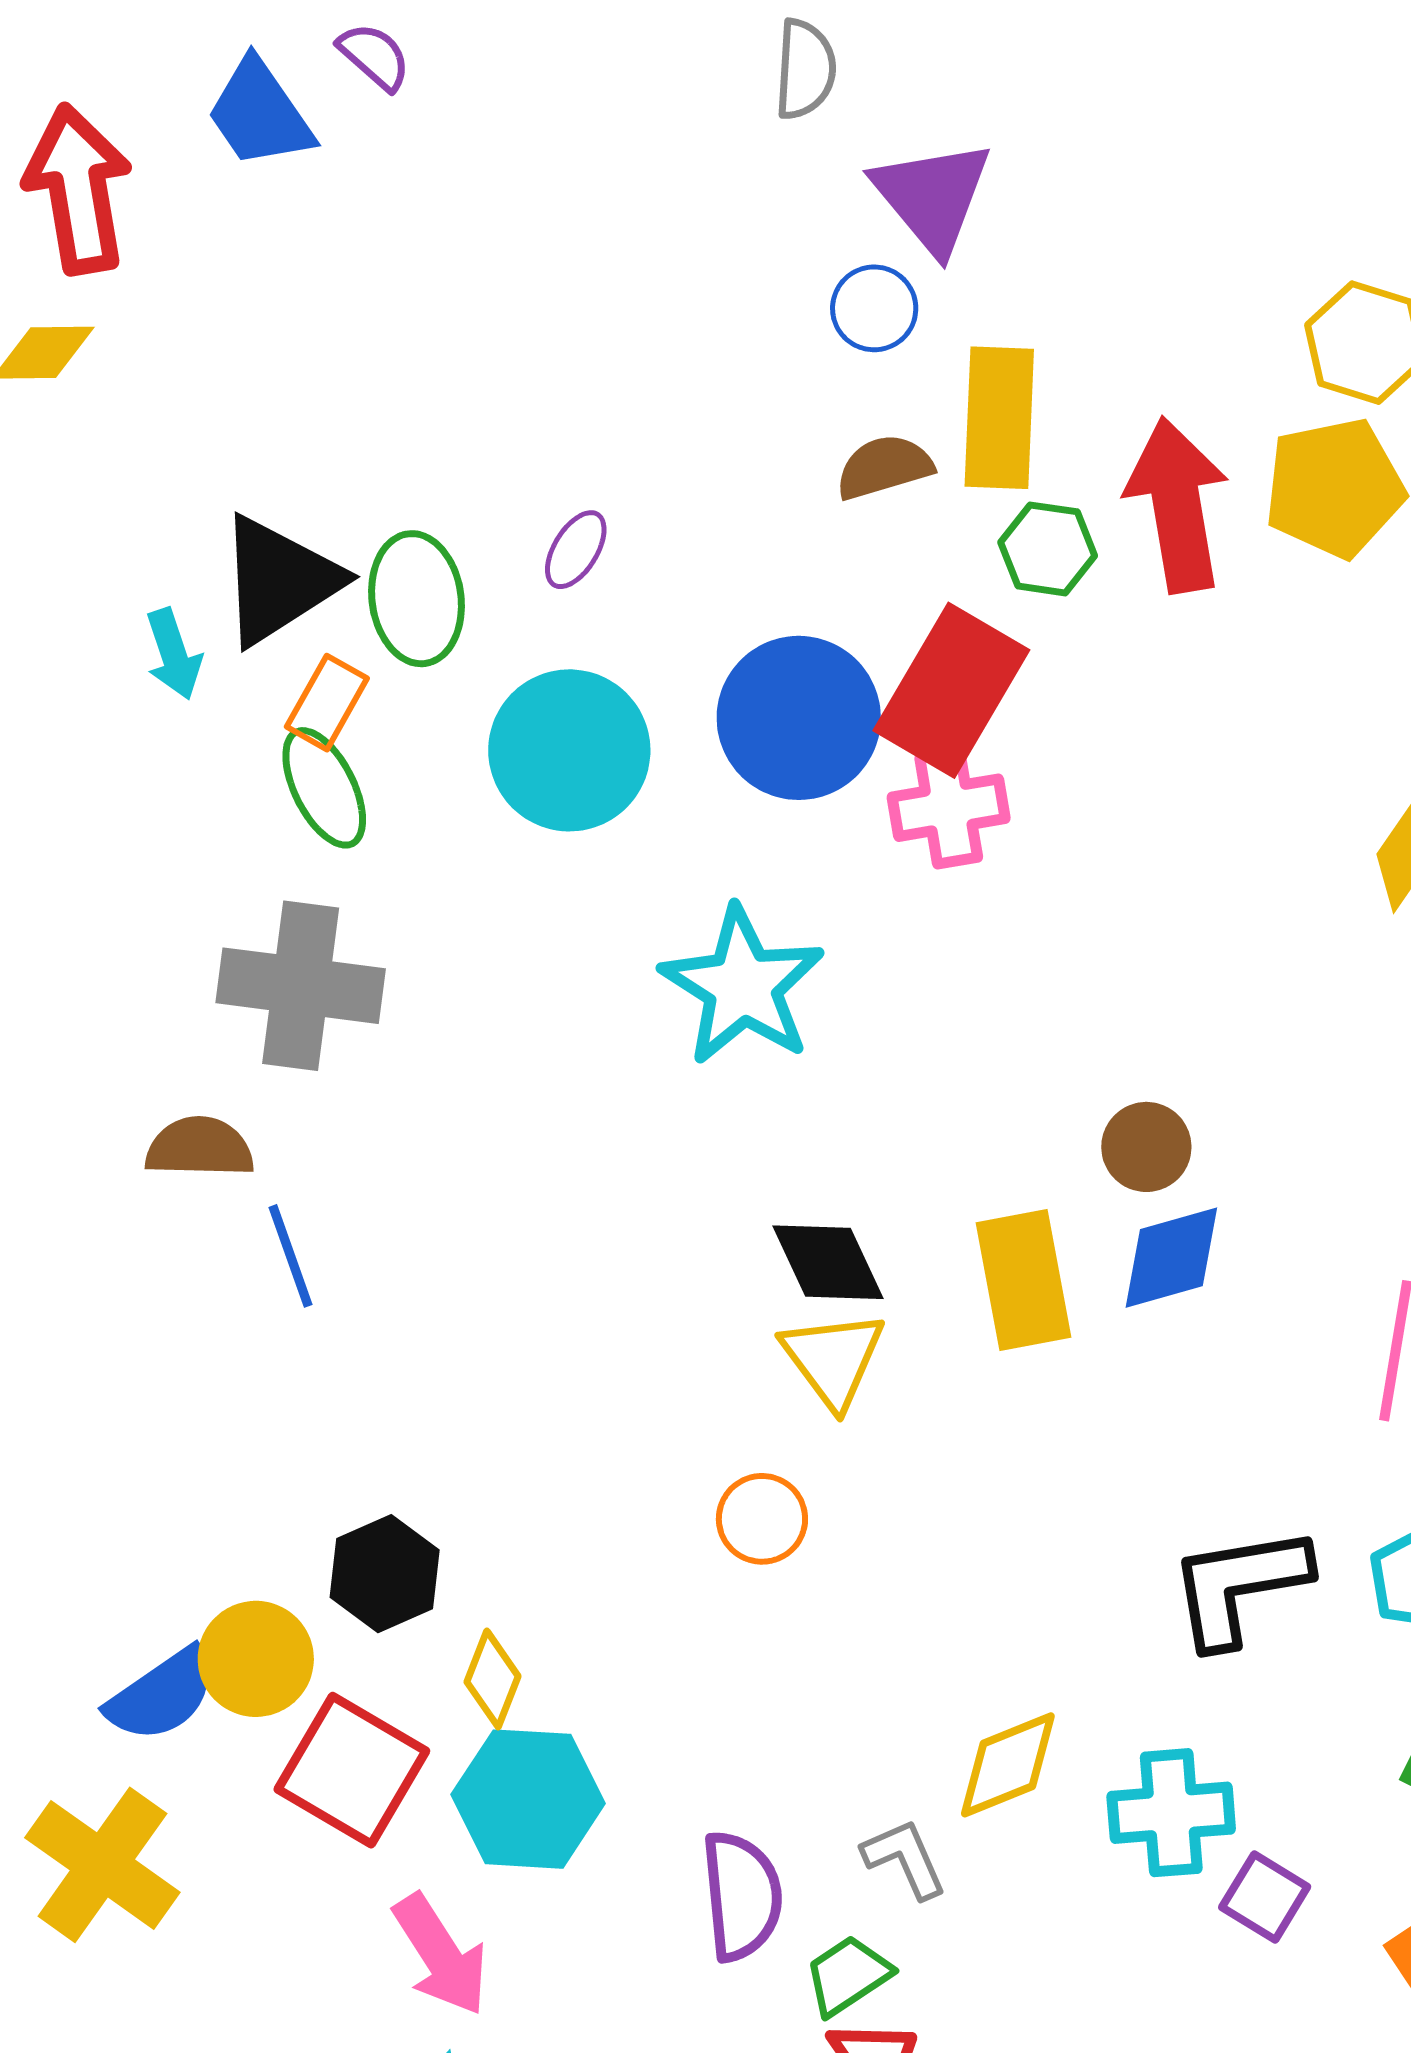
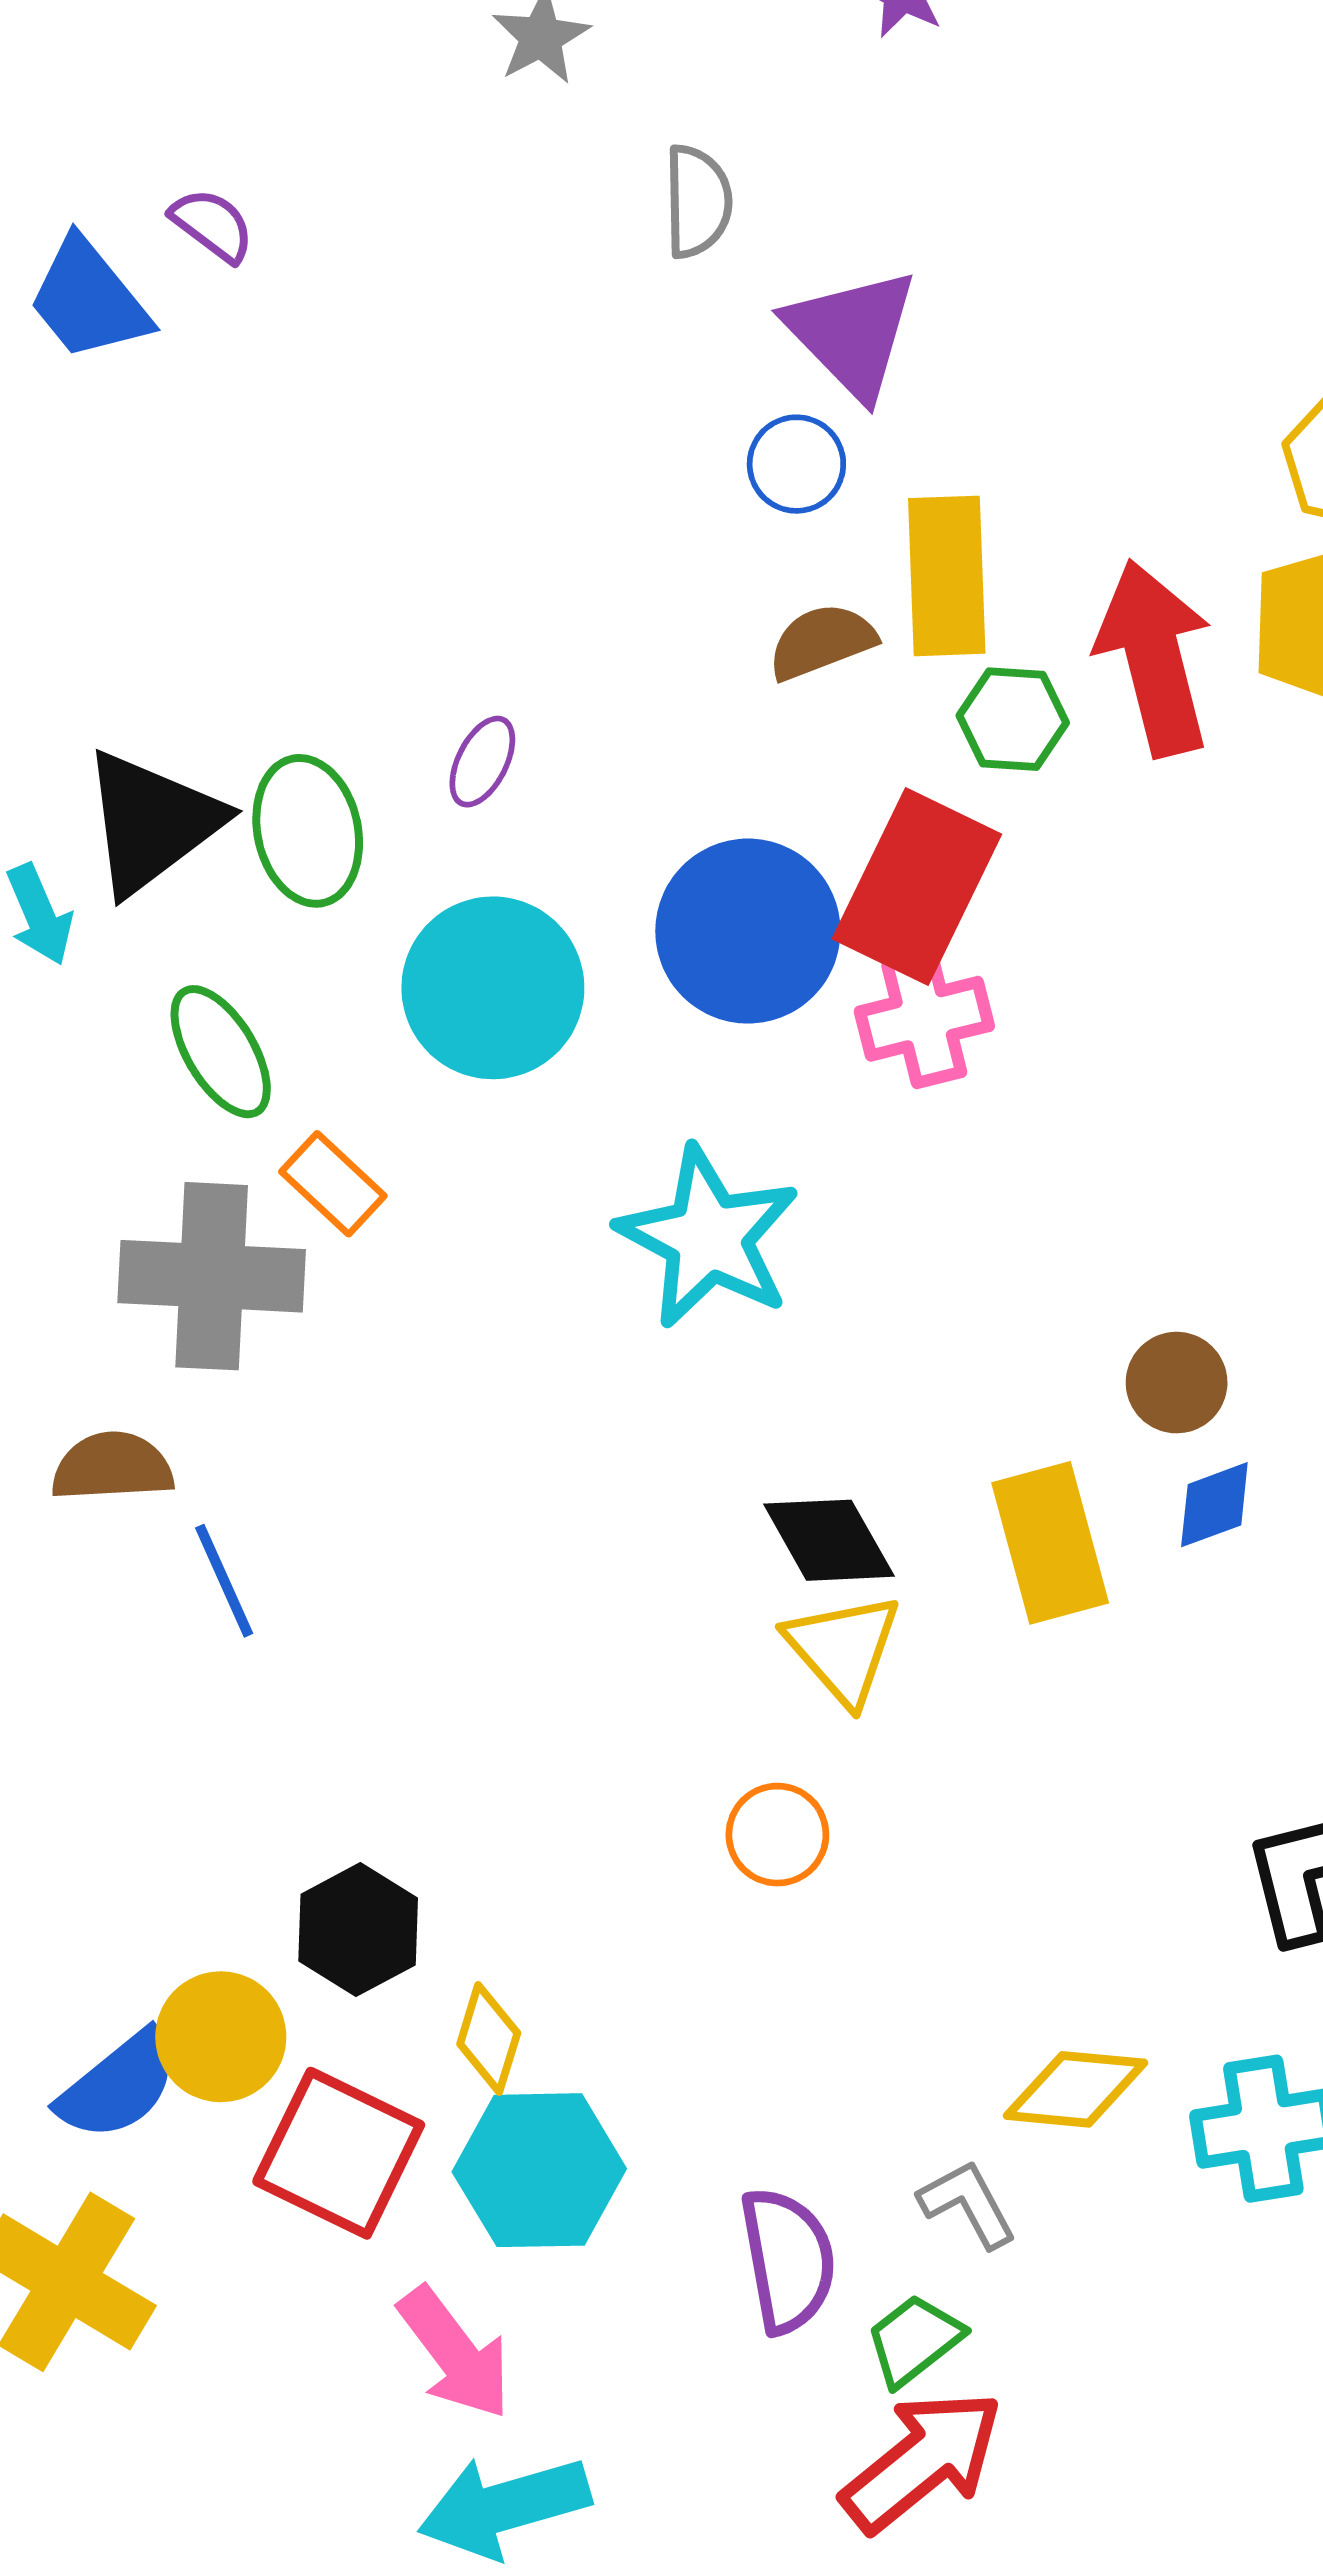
orange rectangle: (327, 703) -> (333, 1184), moved, turned -72
blue diamond: (1171, 1258) -> (1214, 1505), size x0.7
yellow diamond: (1008, 1765) -> (1076, 2089), turned 32

